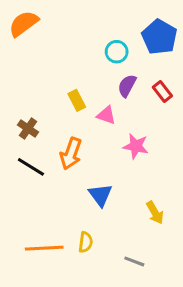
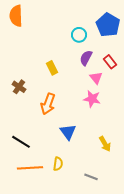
orange semicircle: (24, 24) -> (16, 16), turned -55
pink triangle: (106, 115) -> (96, 78), moved, turned 32
black line: (31, 167) -> (21, 142), moved

